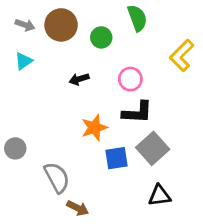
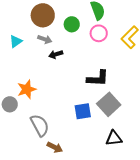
gray arrow: (25, 25) -> (45, 39), moved
pink circle: (130, 79) -> (99, 33), moved
orange star: (94, 128) -> (27, 89), moved

